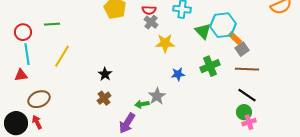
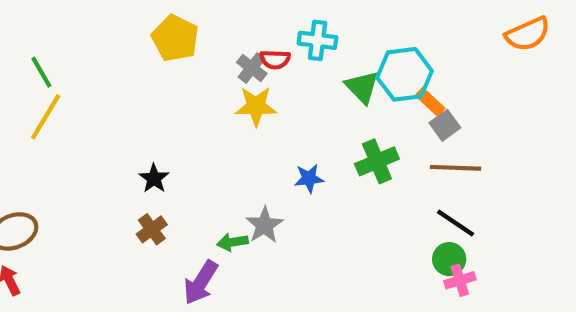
red semicircle: (149, 10) -> (275, 59), moved
green line: (52, 24) -> (41, 72), turned 63
yellow star: (165, 43) -> (256, 106), moved
yellow line: (62, 56) -> (46, 117), moved

